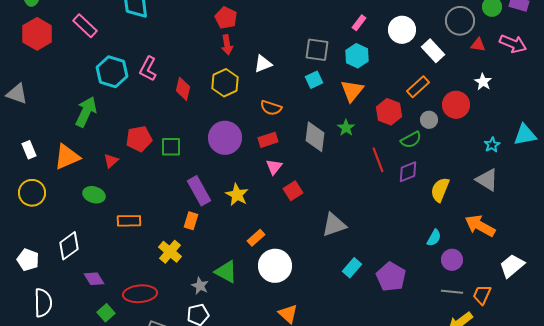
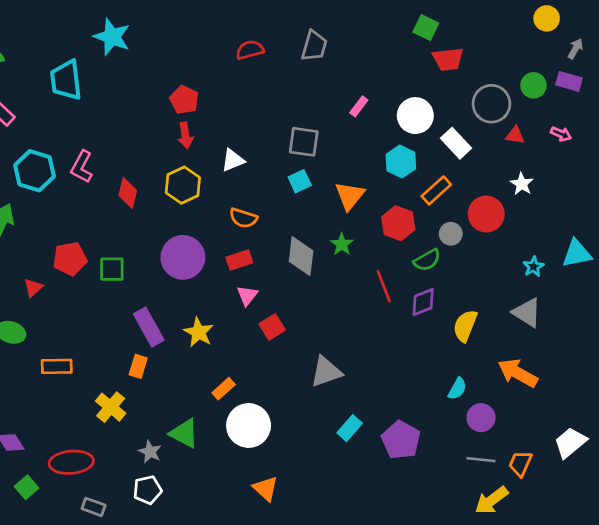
pink arrow: (513, 44) -> (561, 134), size x0.6
cyan hexagon: (357, 56) -> (401, 162), moved
white trapezoid: (512, 266) -> (570, 443), moved

